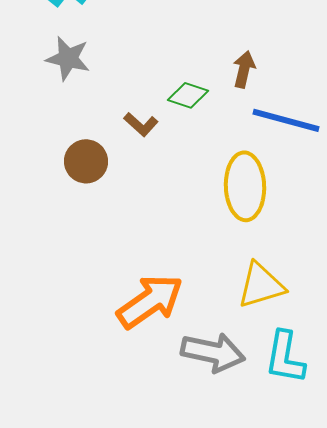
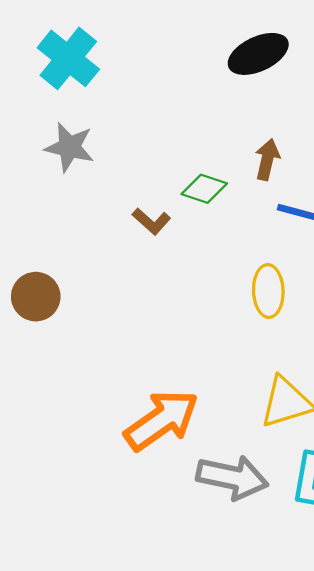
brown circle: (86, 161) -> (36, 297), moved
yellow ellipse: (245, 186) -> (268, 291), size x0.7

